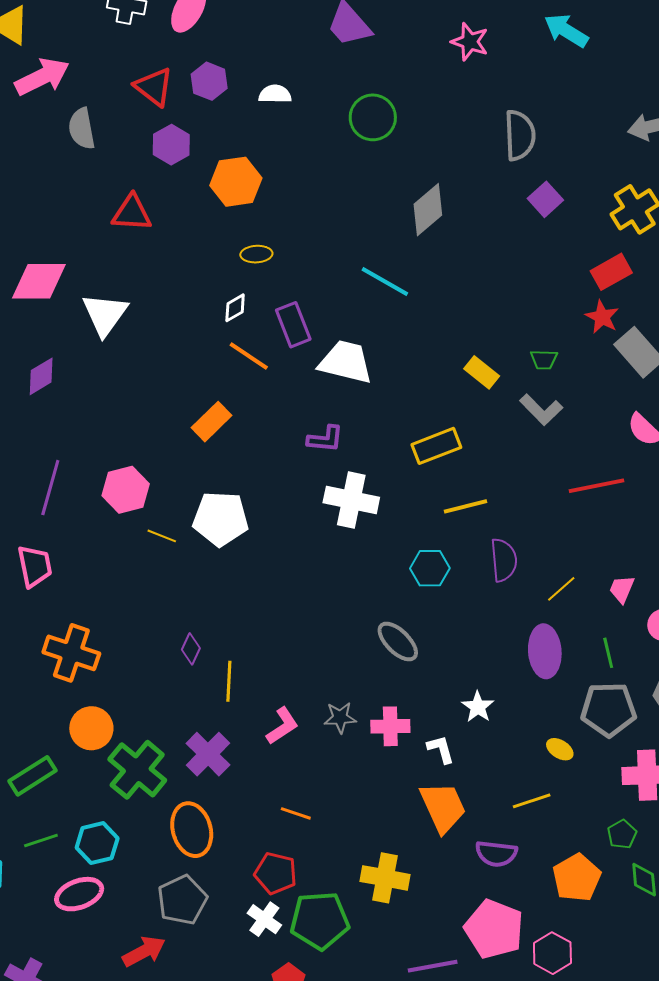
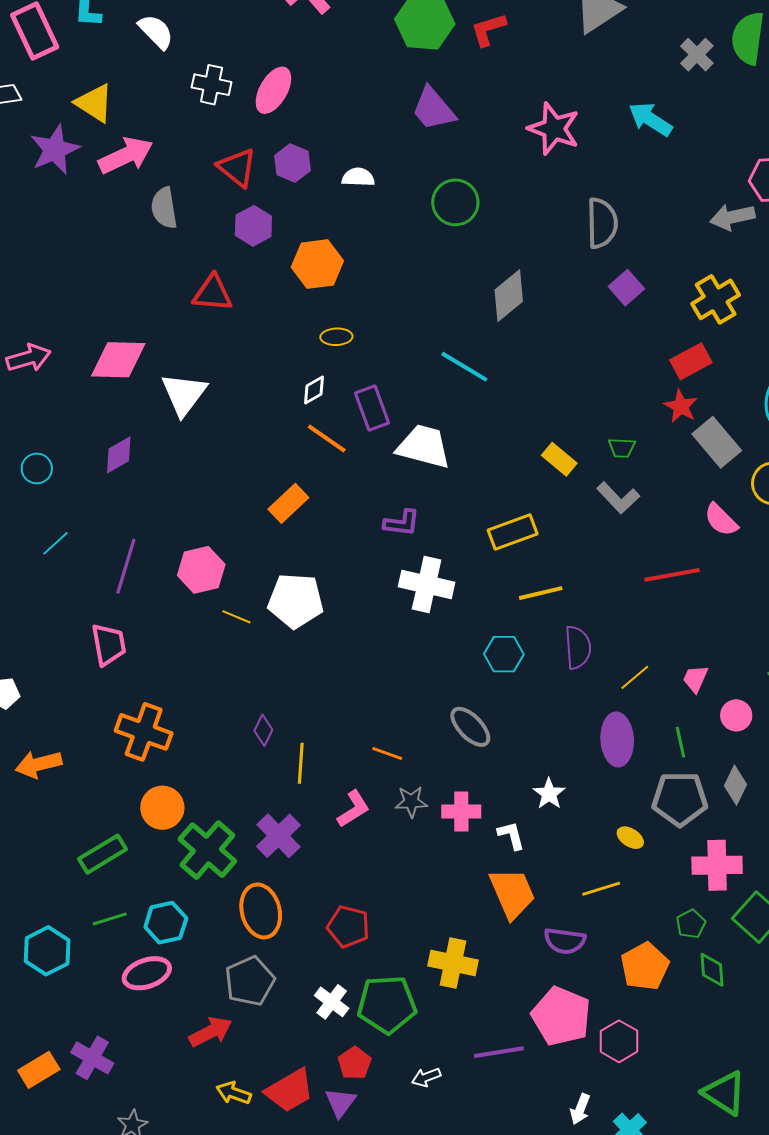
pink star: (470, 42) -> (554, 129), size x1.4
orange line: (296, 813) -> (387, 753), moved
red pentagon: (276, 873) -> (348, 927), moved

